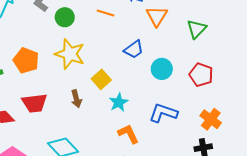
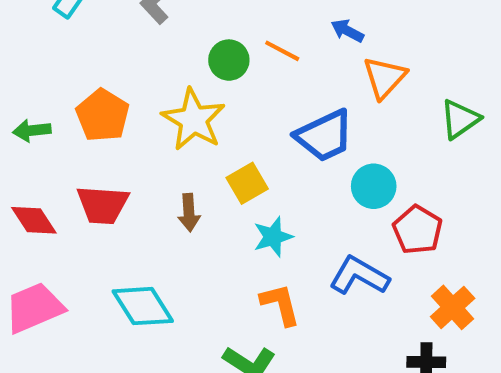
green circle: (65, 17) -> (229, 60), moved
blue trapezoid: (134, 49) -> (324, 136), size x1.4
red pentagon: (201, 75) -> (418, 230), moved

